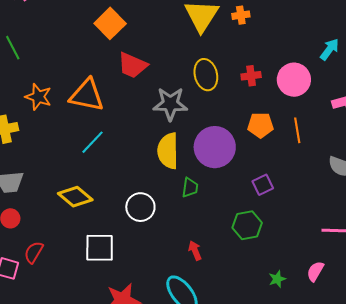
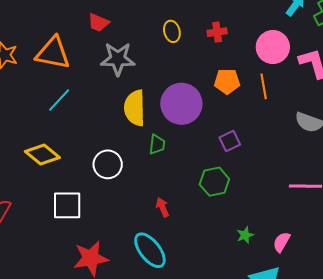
red trapezoid: (132, 65) -> (98, 23), size x0.7
yellow ellipse: (206, 75) -> (172, 31), size x0.7
pink circle: (294, 80) -> (273, 47), moved
gray star: (170, 104) -> (118, 59), moved
pink semicircle: (315, 271) -> (282, 242), moved

